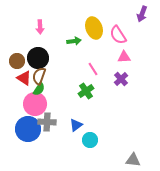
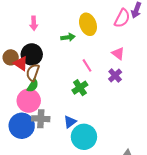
pink semicircle: (118, 35) -> (122, 18), moved, turned -120
pink triangle: (124, 57) -> (118, 53), turned 40
red triangle: (24, 78) -> (21, 63), moved
cyan circle: (90, 140) -> (84, 137), size x1.6

